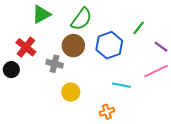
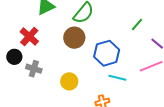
blue hexagon: (109, 45) -> (107, 53), moved
gray cross: (55, 64) -> (34, 69), moved

